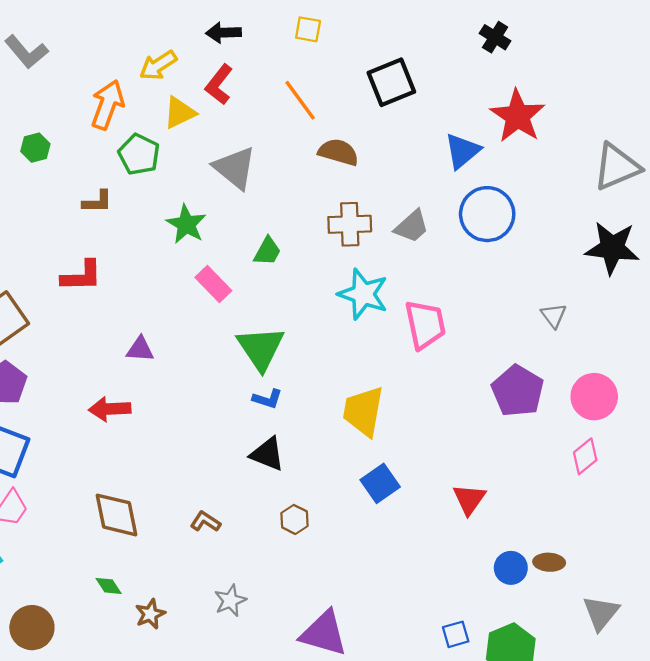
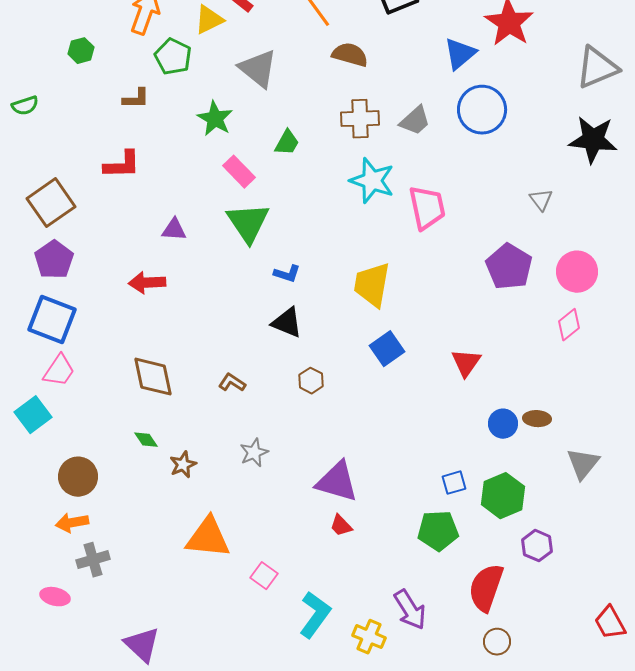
green triangle: (261, 348) -> (248, 223), moved

